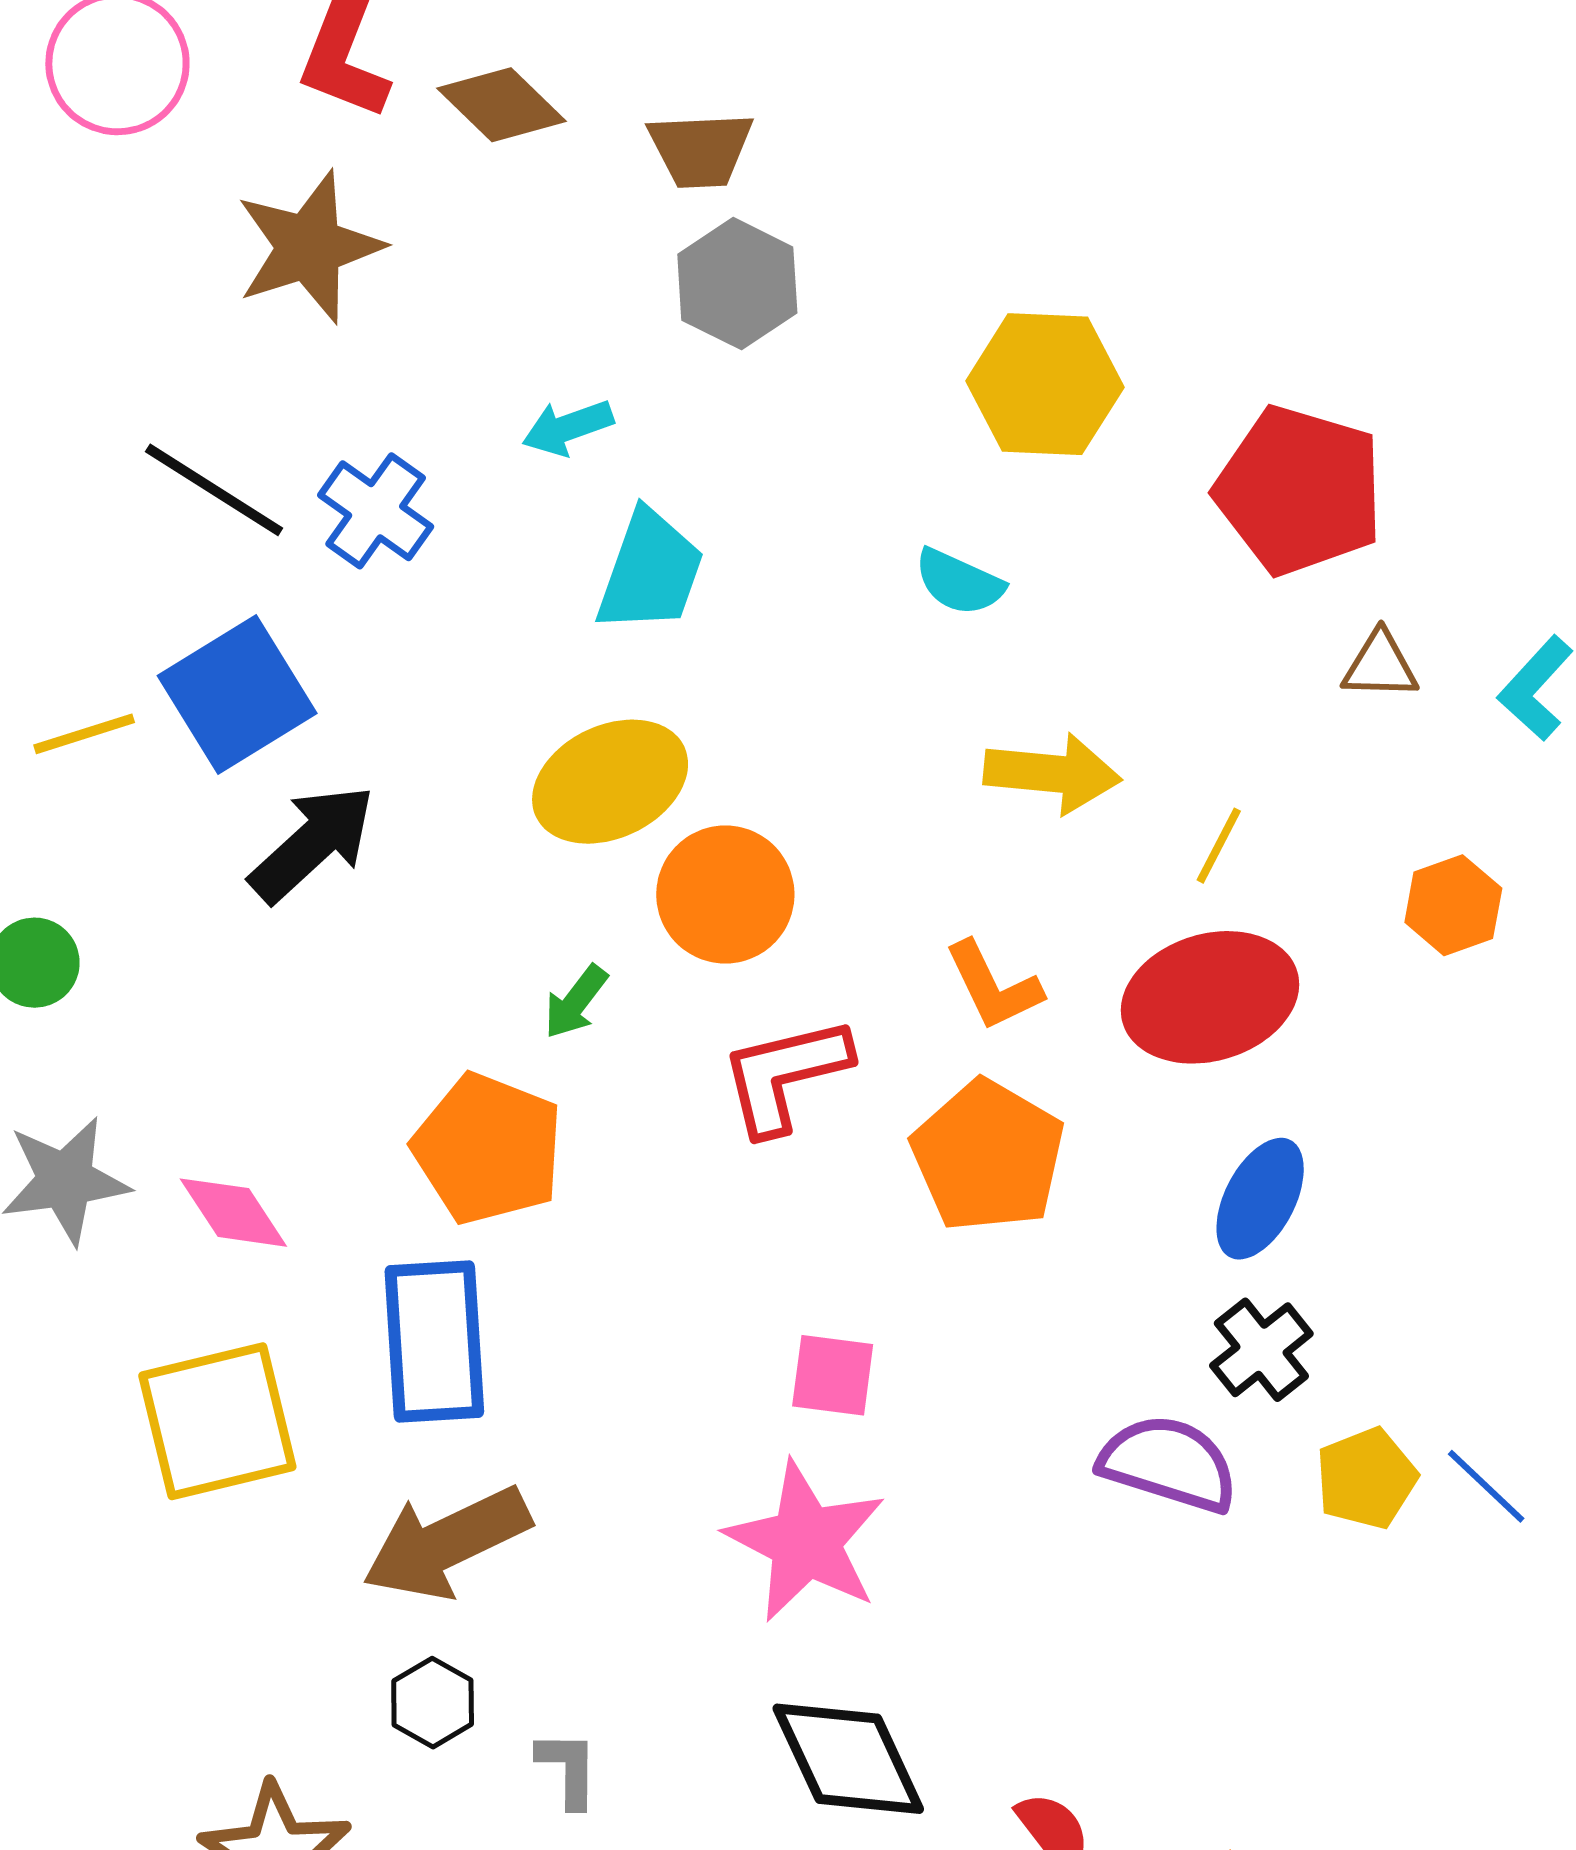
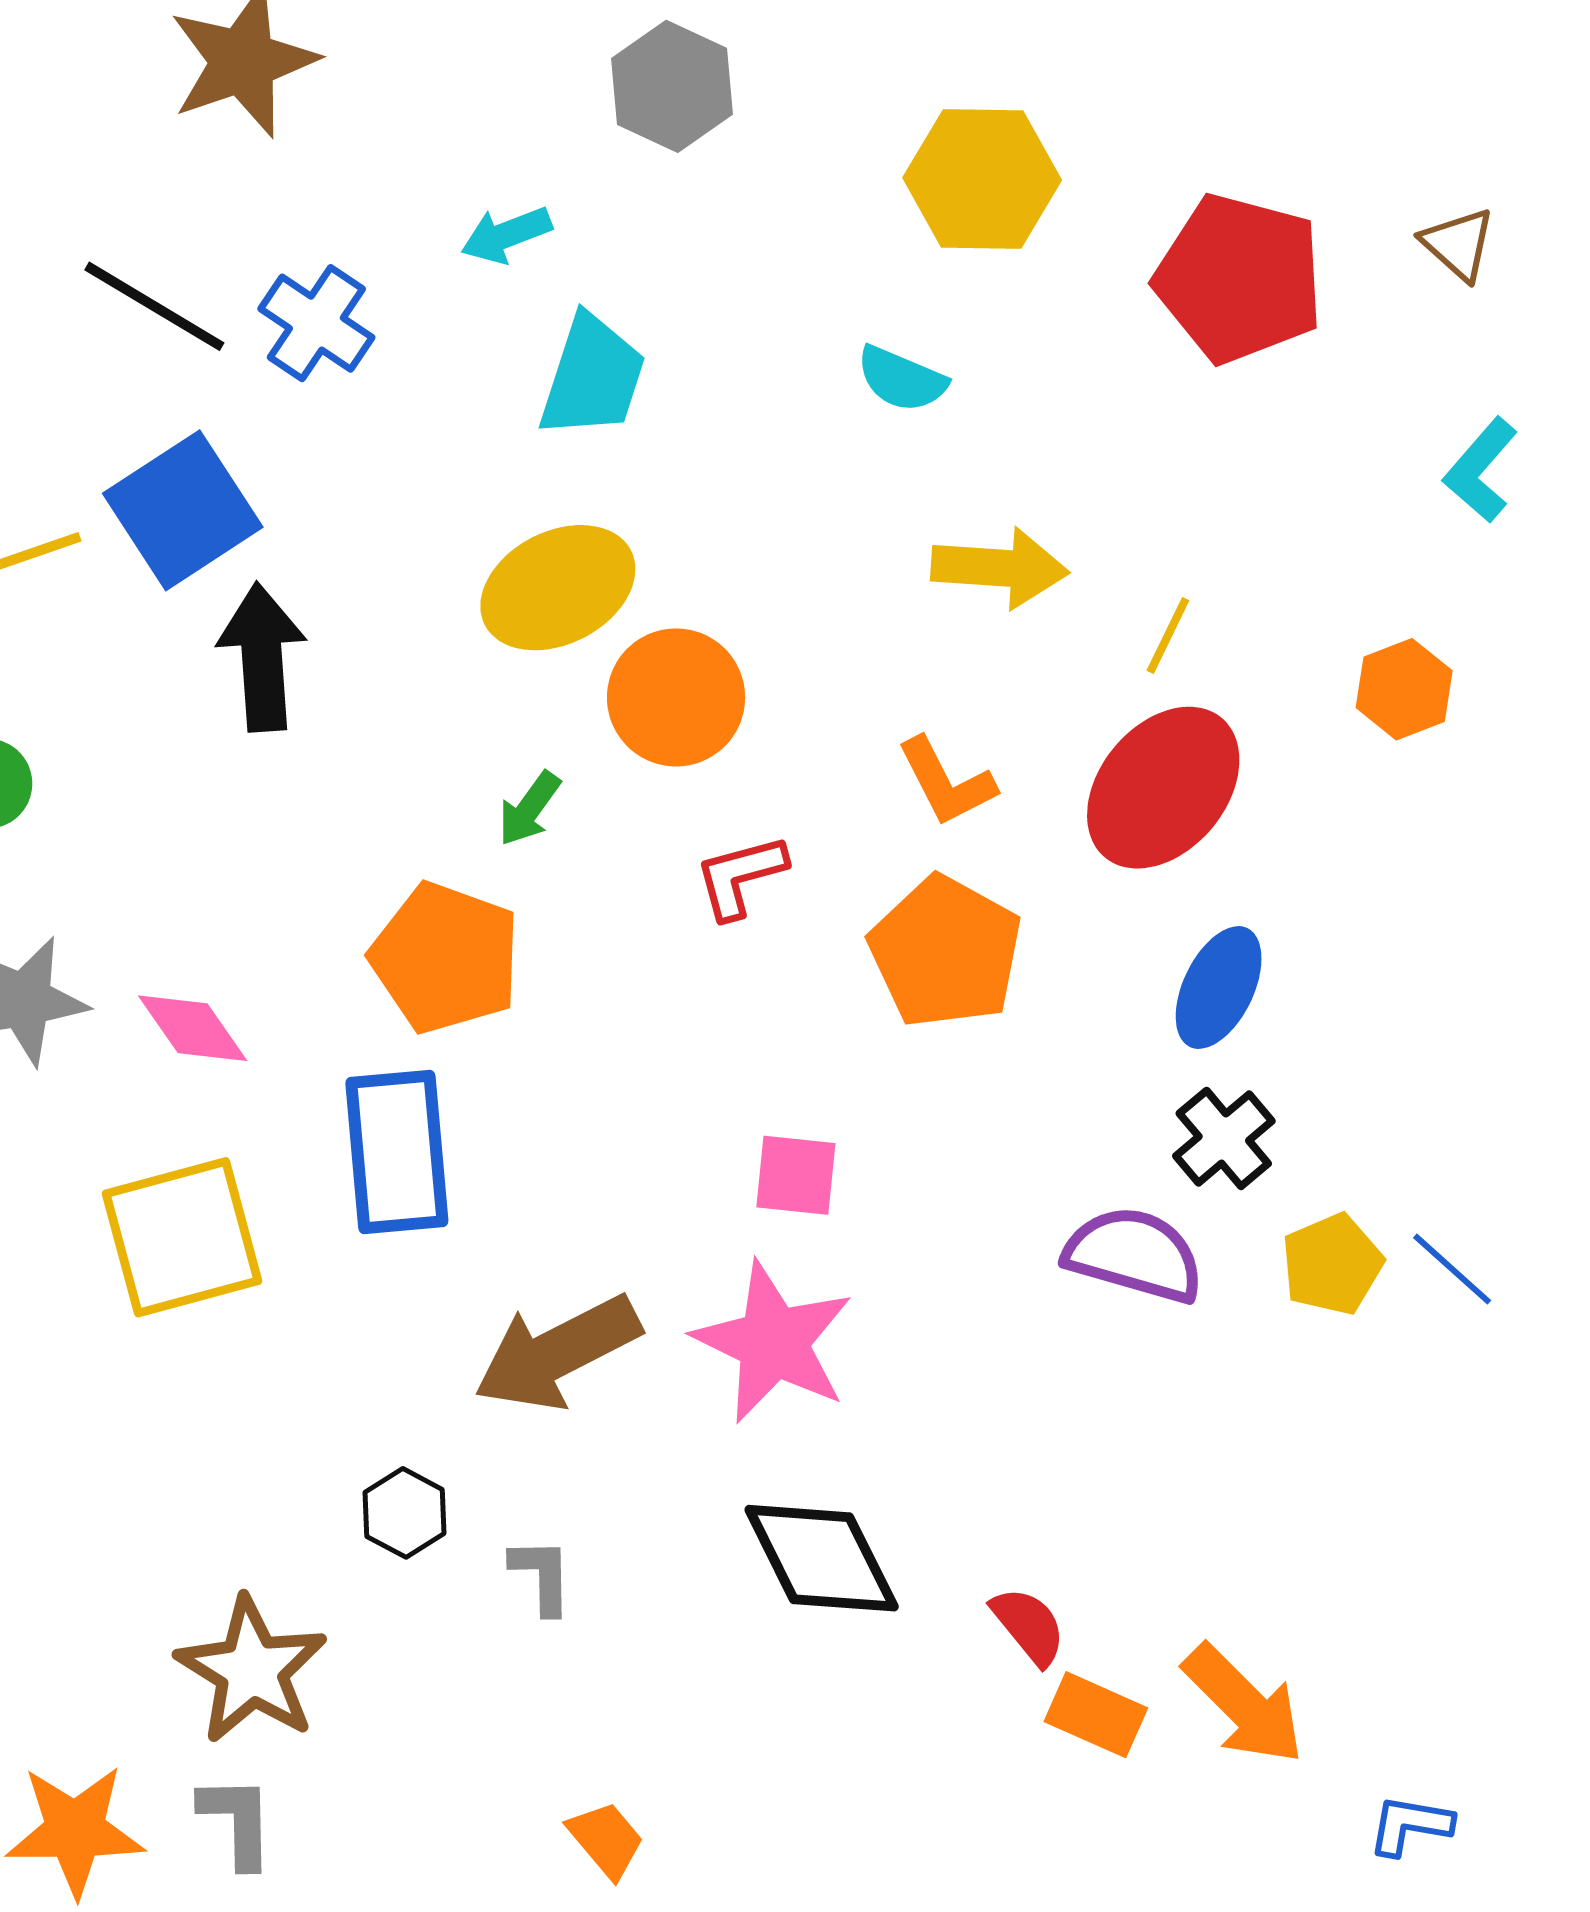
brown triangle: (1380, 665) -> (1458, 244), moved, turned 42
black arrow: (312, 843) -> (262, 657), turned -50
red ellipse: (1210, 997) -> (1163, 788), turned -32
red L-shape: (785, 1075) -> (740, 876), size x0.7
brown arrow: (446, 1543) -> (557, 1353), moved

